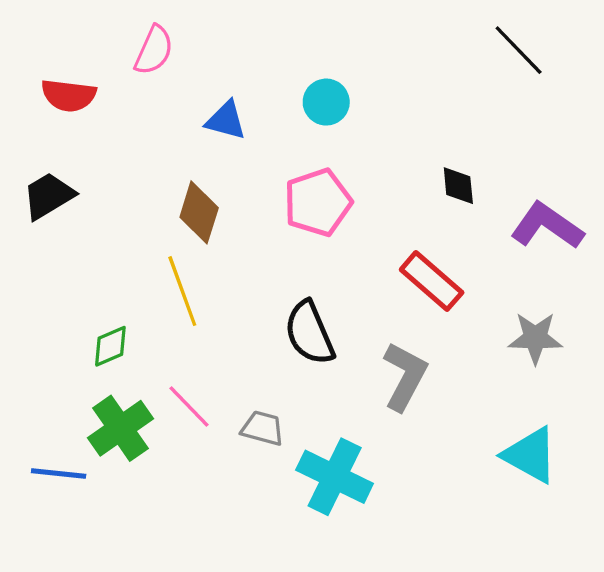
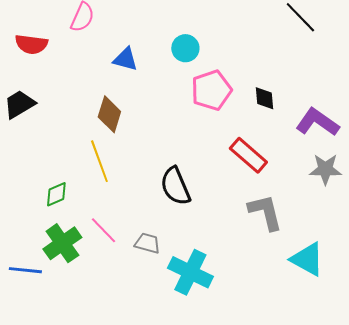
pink pentagon: (318, 202) -> (211, 90), moved
gray star: (535, 338) -> (325, 169), moved
gray L-shape: (405, 376) -> (265, 212), moved, turned -42

